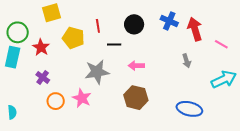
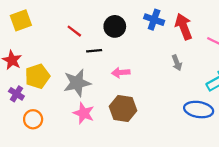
red line: (98, 26) -> (74, 31), turned -40
yellow pentagon: (73, 38) -> (37, 76), moved, turned -30
pink star: (82, 98) -> (84, 113), moved
blue ellipse: (189, 109) -> (199, 110), moved

